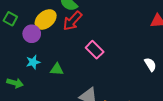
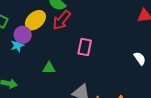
pink rectangle: (95, 50) -> (85, 47), turned 60
cyan star: (33, 62) -> (17, 45), moved

